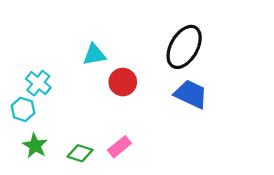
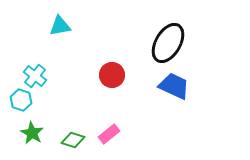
cyan triangle: (94, 55) -> (60, 26), moved

